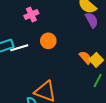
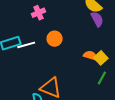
orange semicircle: (85, 58) -> (90, 56), turned -32

